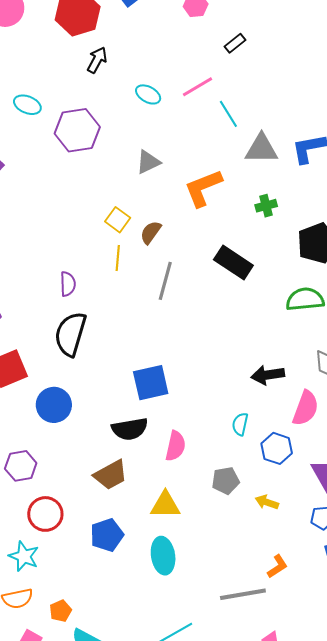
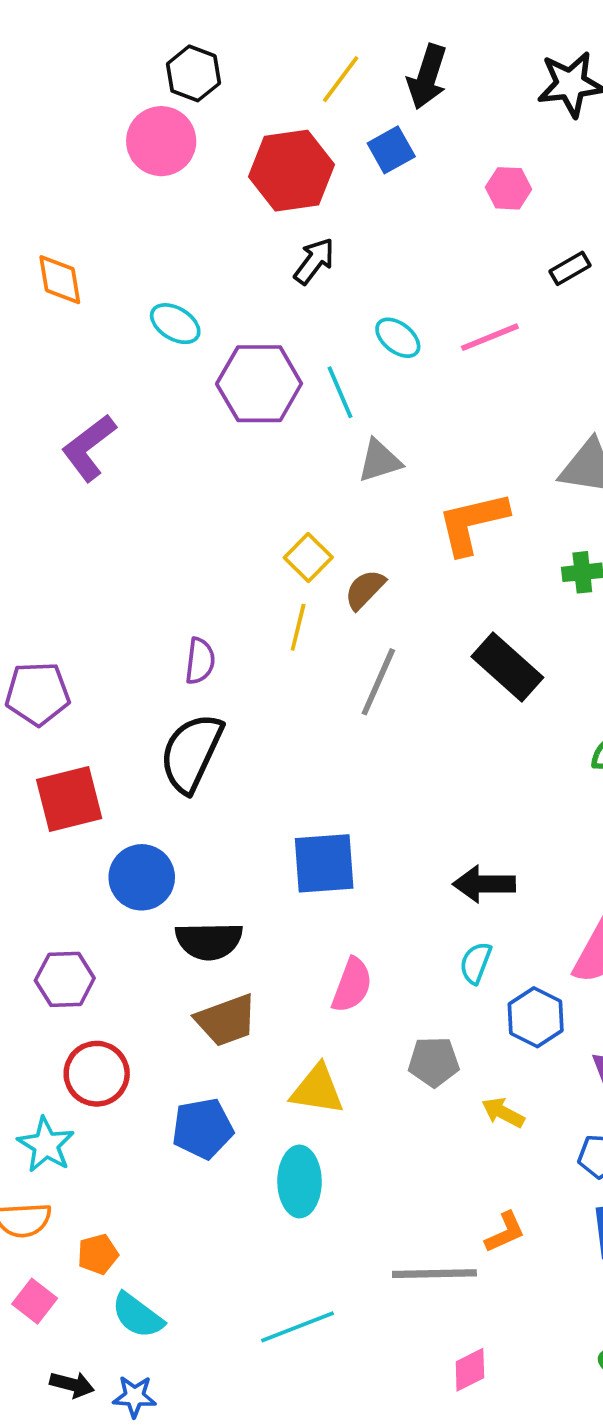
cyan line: (228, 114) -> (340, 392), moved
black arrow: (268, 375) -> (484, 884), moved
black semicircle: (130, 429) -> (209, 941), moved

